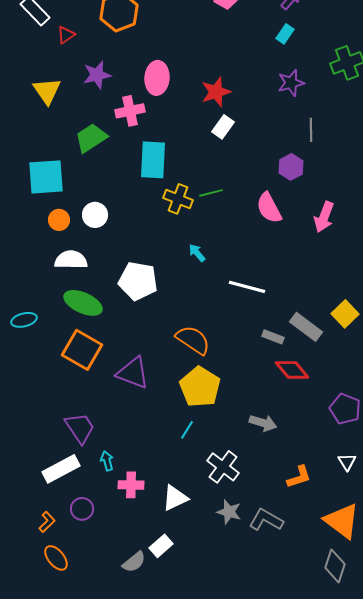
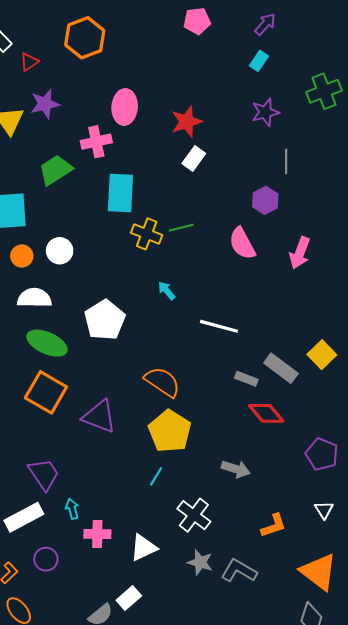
purple star: (97, 75) -> (45, 104), moved
white pentagon: (138, 281) -> (105, 320), turned 30

